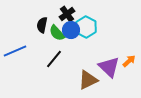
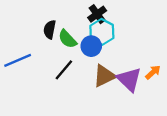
black cross: (67, 14) -> (97, 14), moved
blue circle: (71, 30) -> (91, 46), moved
brown triangle: (88, 80) -> (104, 76), moved

